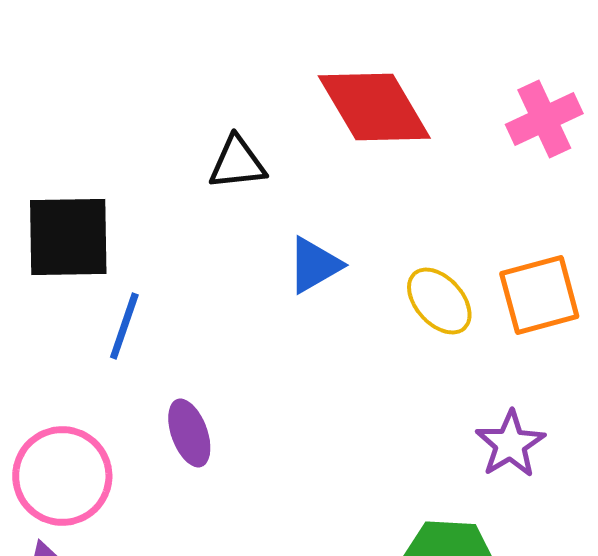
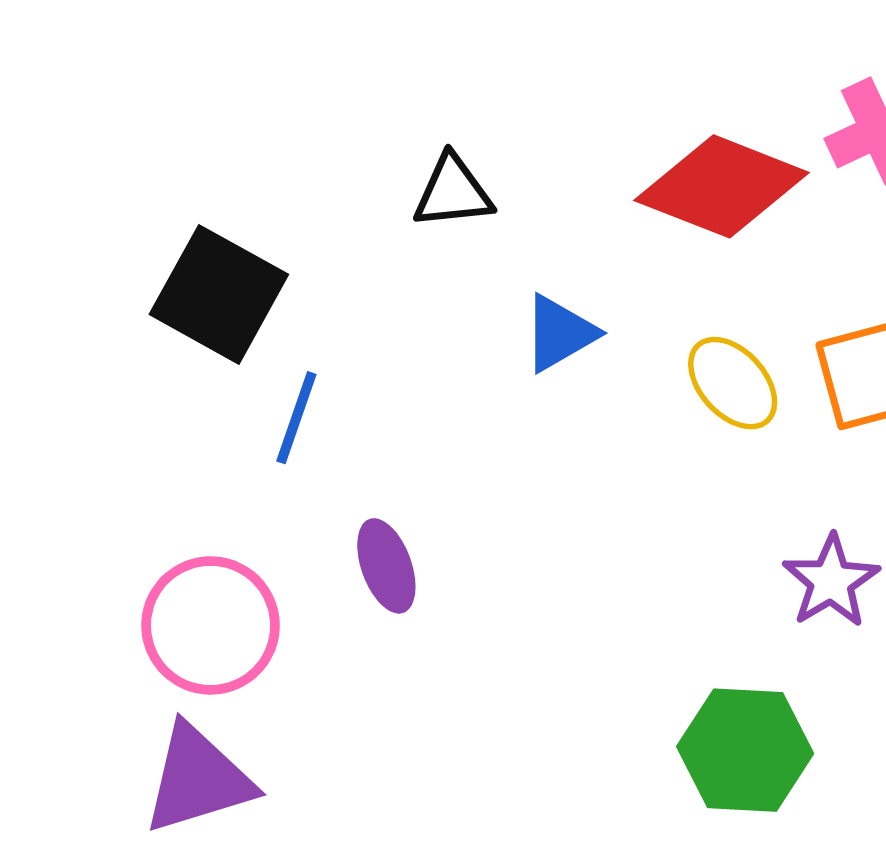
red diamond: (374, 107) -> (722, 186), moved, turned -38
black square: (68, 237) -> (219, 294), turned 30

